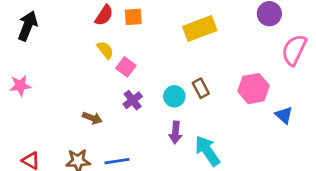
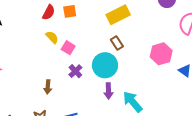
brown rectangle: (201, 88) -> (117, 43), moved
cyan circle: (174, 96) -> (105, 65), size x1.6
brown arrow: (92, 118) -> (48, 87), turned 80

